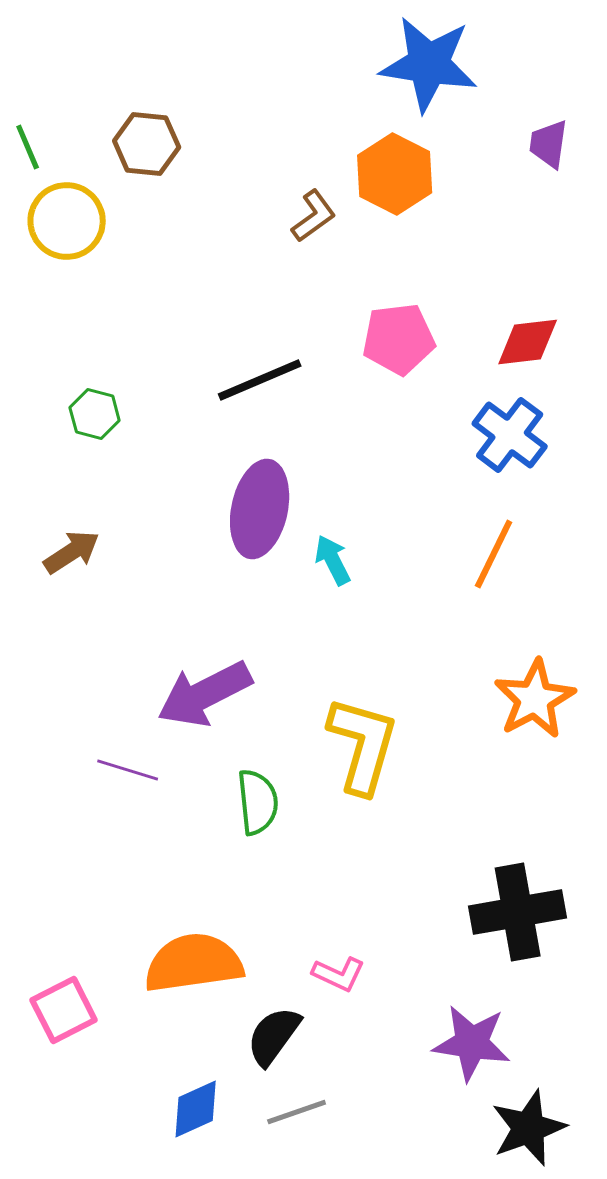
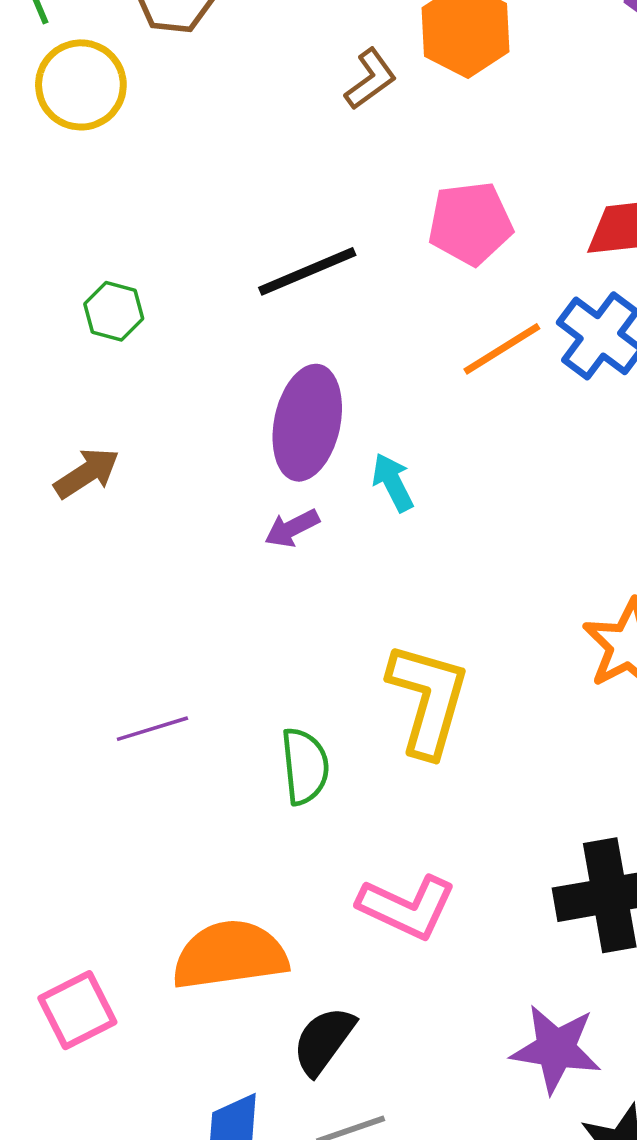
orange line: (494, 554) -> (502, 349), moved, turned 32
purple arrow: (205, 694) -> (292, 528), moved, size x0.5
purple line: (128, 770) -> (152, 729), turned -34
pink L-shape: (339, 974) -> (407, 907), moved, size x1.6

